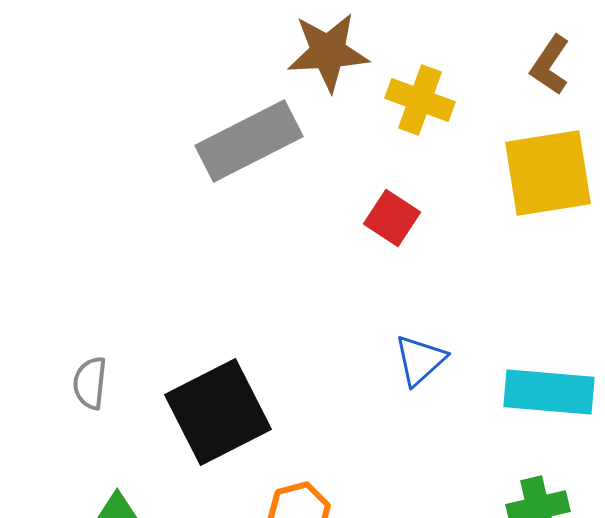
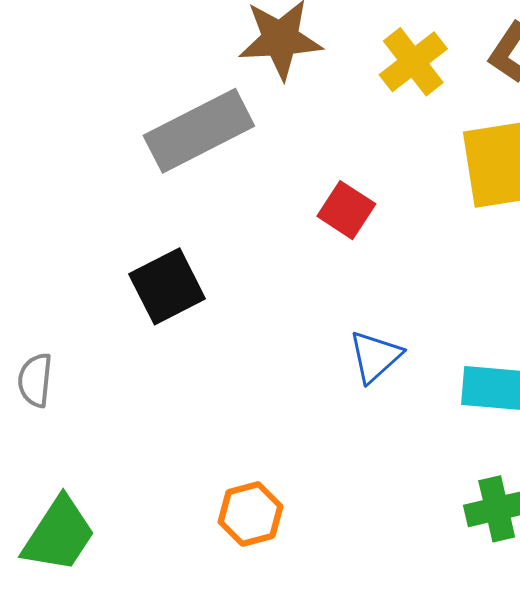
yellow cross: (420, 100) -> (413, 62), moved, turned 32
black square: (218, 412) -> (167, 286), moved, size x0.7

